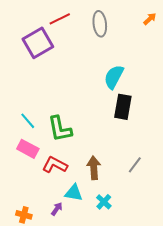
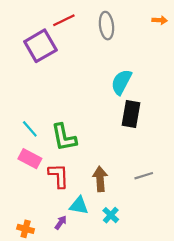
orange arrow: (150, 19) -> (160, 20), turned 48
red L-shape: (55, 165) -> (59, 176), turned 60
gray line: (135, 165) -> (144, 176), turned 36

